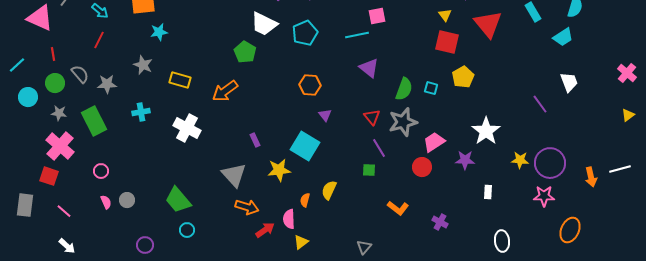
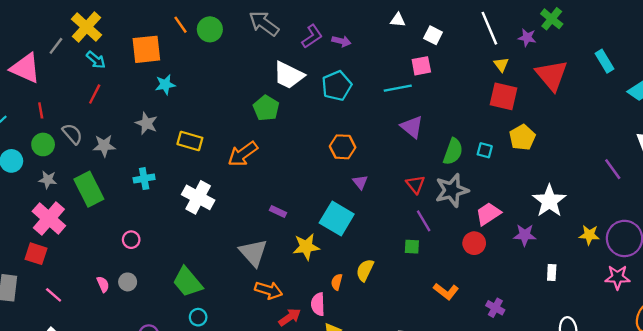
purple rectangle: (255, 140) -> (278, 211), turned -40
pink circle: (101, 171) -> (131, 240), moved

